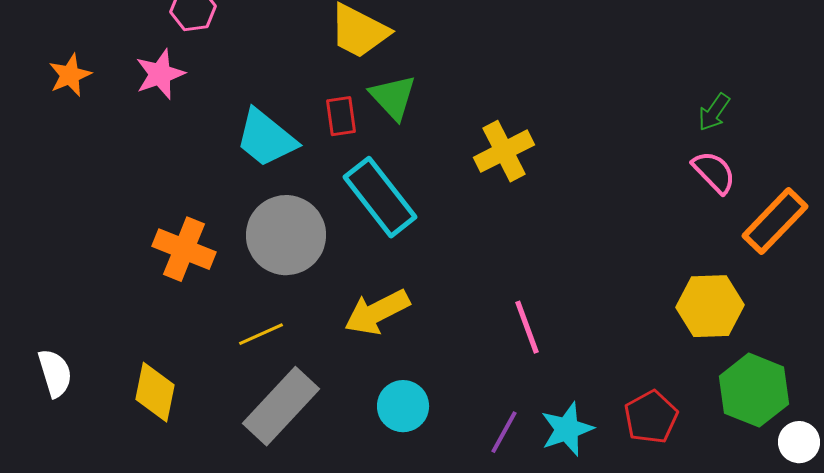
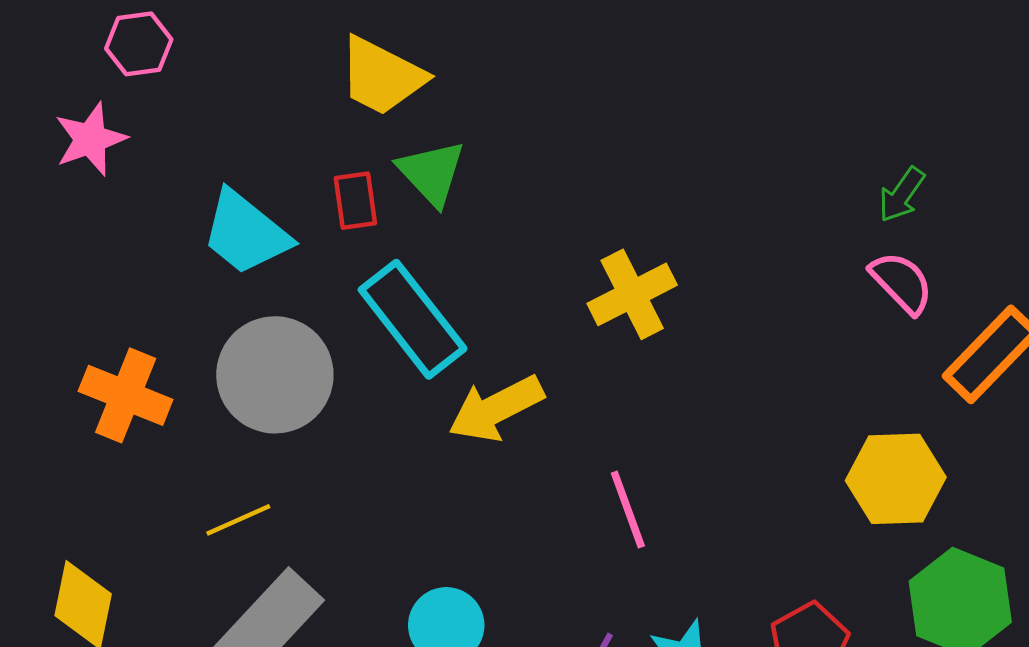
yellow cross: (504, 151) -> (632, 294), moved
yellow arrow: (377, 312) -> (496, 409), moved

